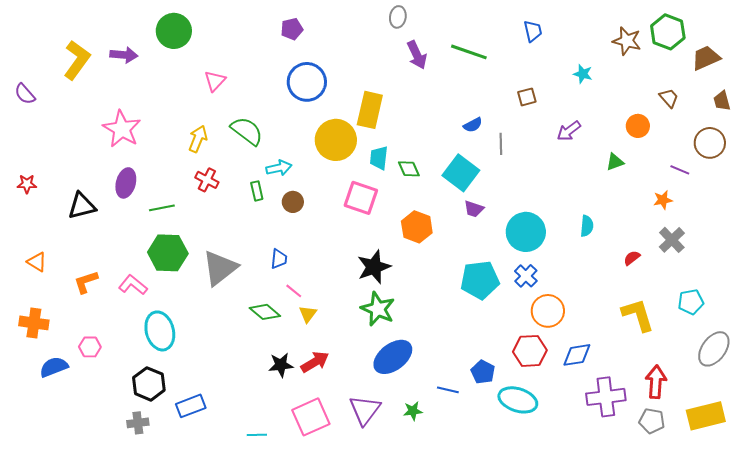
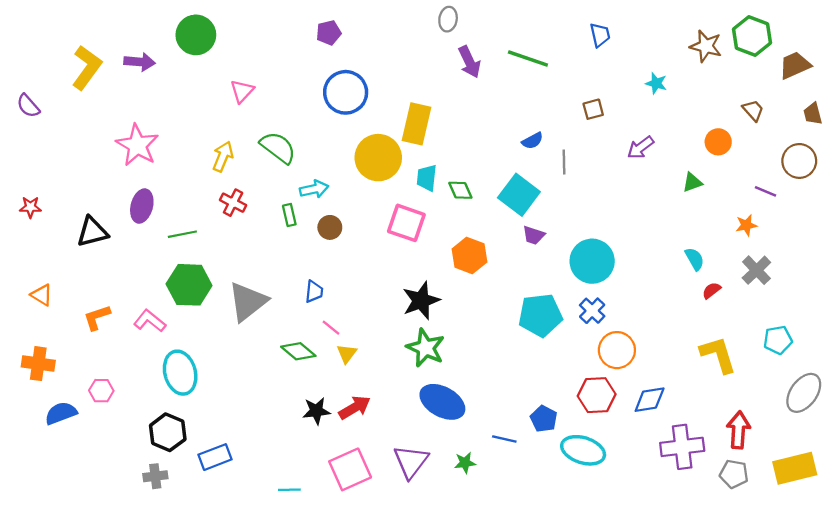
cyan semicircle: (587, 226) -> (695, 259), moved, turned -35
blue ellipse: (393, 357) -> (442, 402), turned 66

